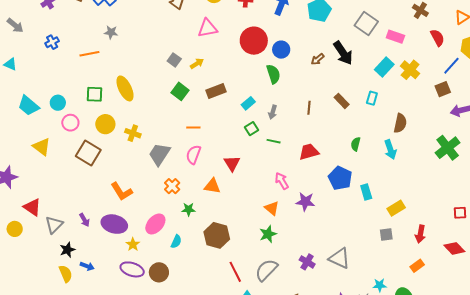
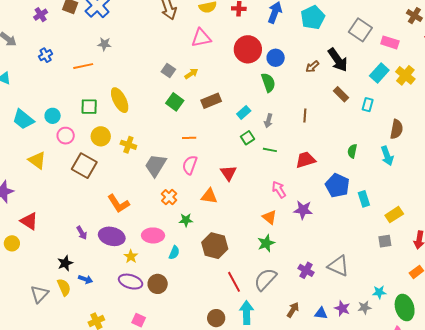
brown rectangle: (342, 101) -> (341, 94), moved
pink ellipse: (155, 224) -> (153, 235), turned 50
gray triangle: (54, 225) -> (39, 294), moved

